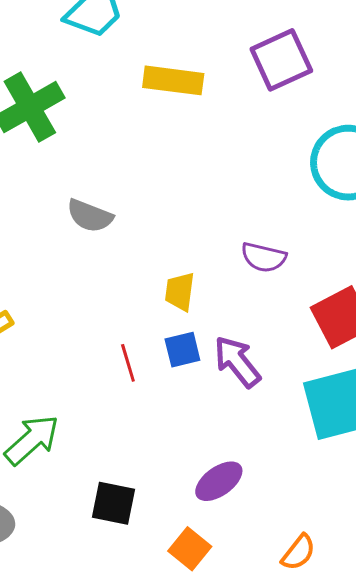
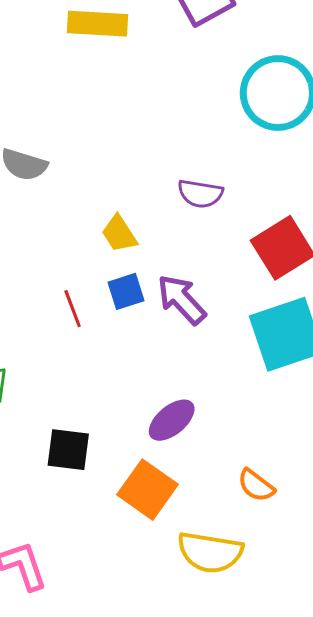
yellow trapezoid: (180, 292) -> (119, 234), turned -36
orange square: (190, 549) -> (148, 490), size x1.4
orange semicircle: (298, 552) -> (256, 485), turned 93

